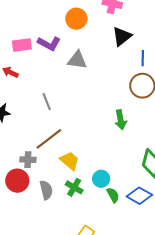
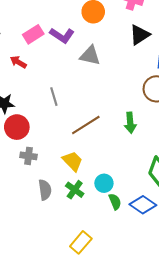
pink rectangle: (22, 45) -> (33, 34), turned -30
brown line: (49, 139) -> (86, 125), moved
red circle: (17, 181) -> (17, 127), moved

